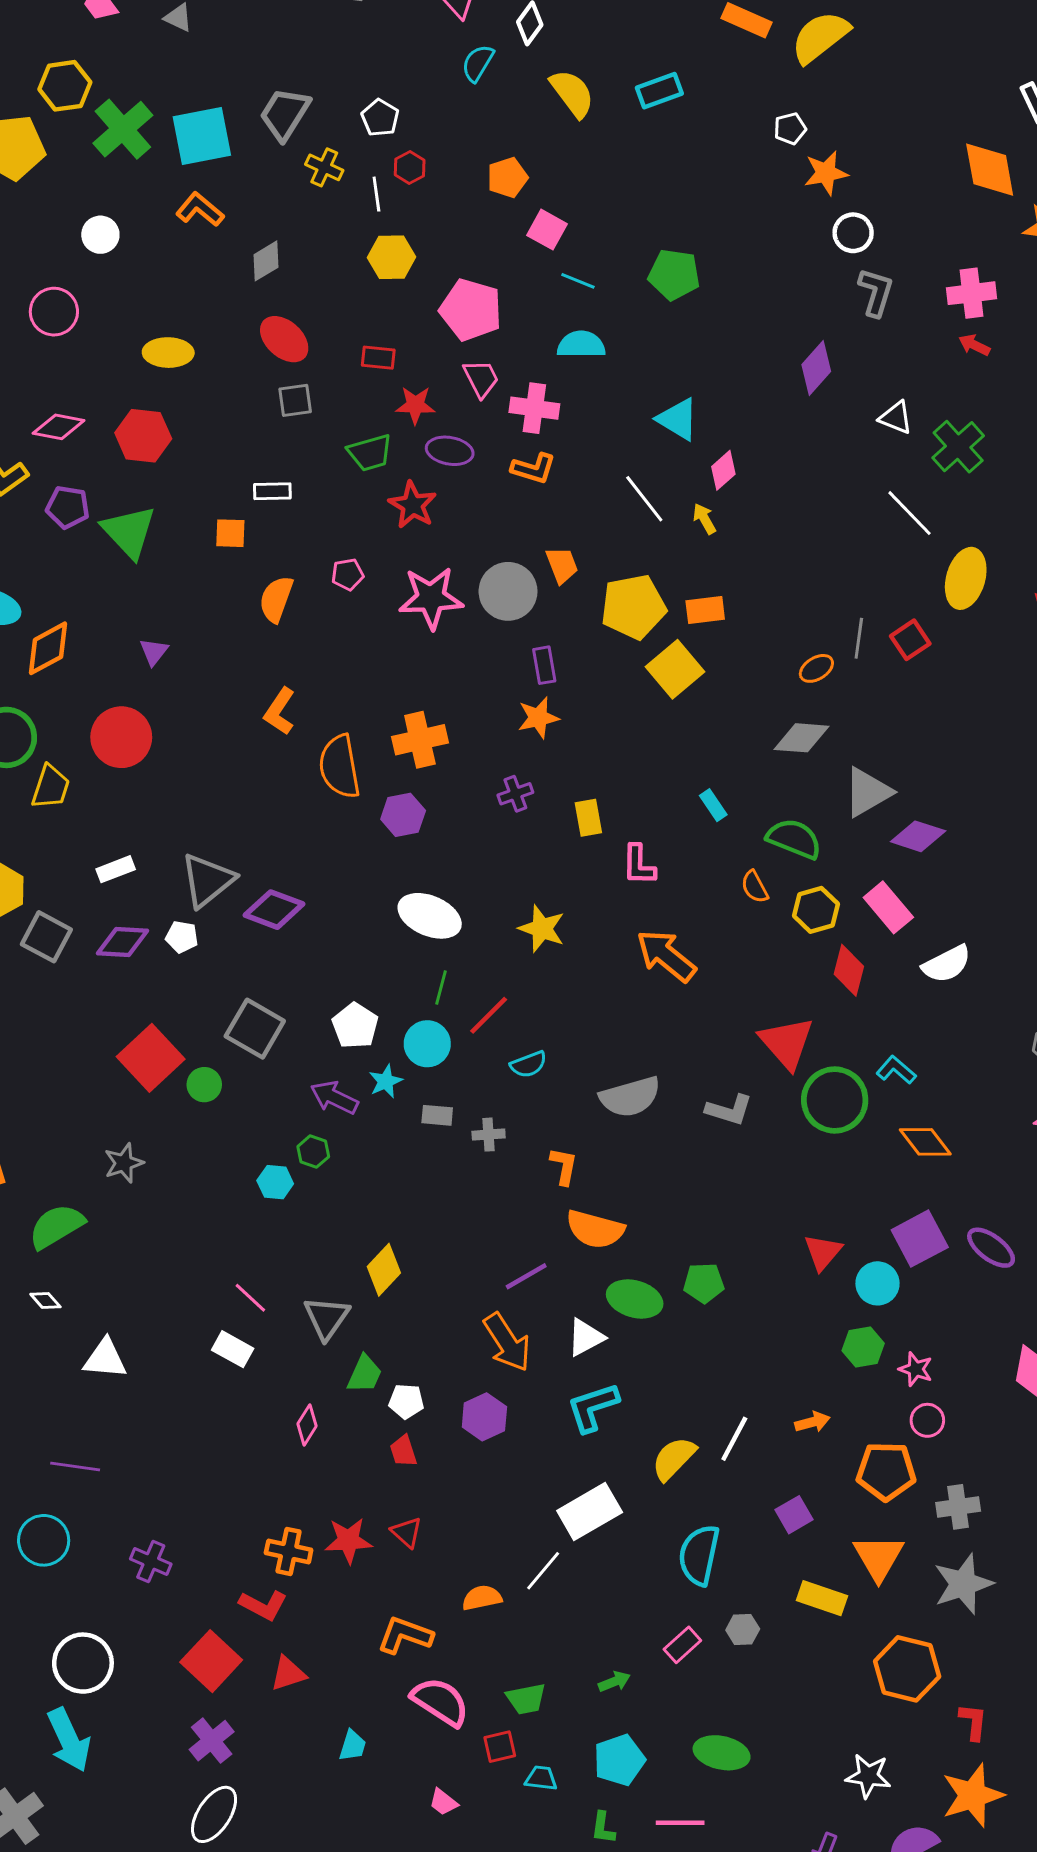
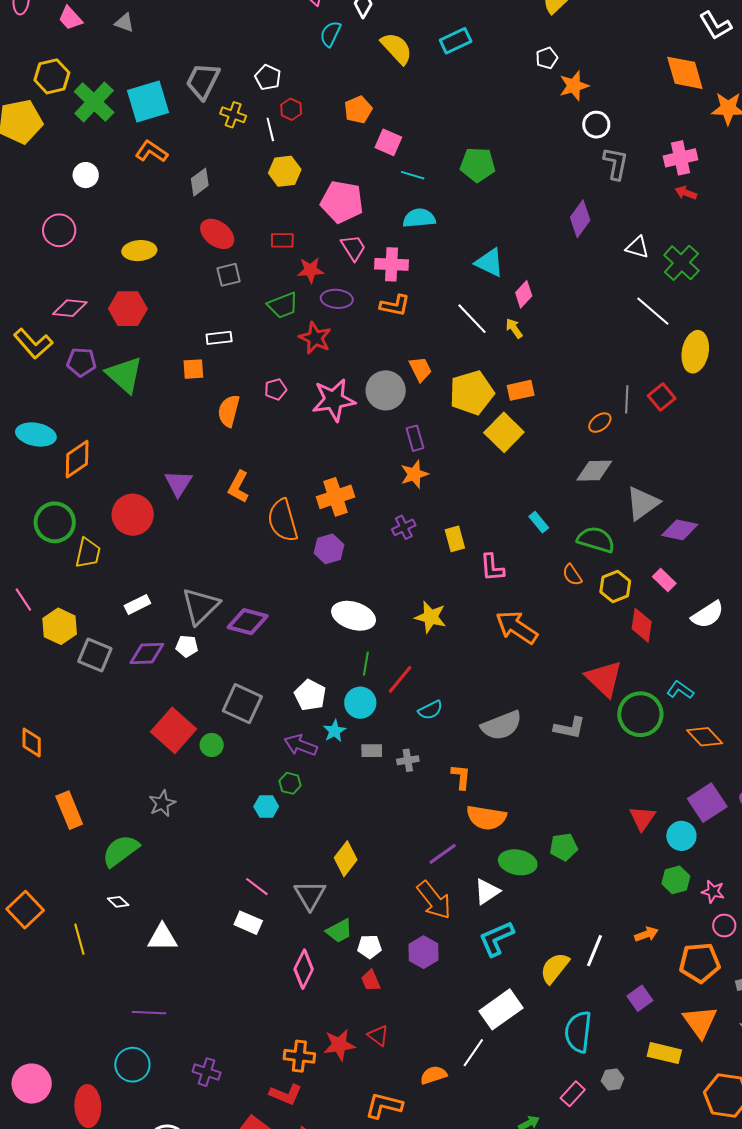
purple triangle: (154, 652) -> (178, 483), moved, size x1.4
pink rectangle: (888, 907) -> (664, 580), size x0.7
green trapezoid: (364, 1374) -> (339, 931), turned 44
pink diamond: (307, 1425) -> (304, 969), size x1.4

